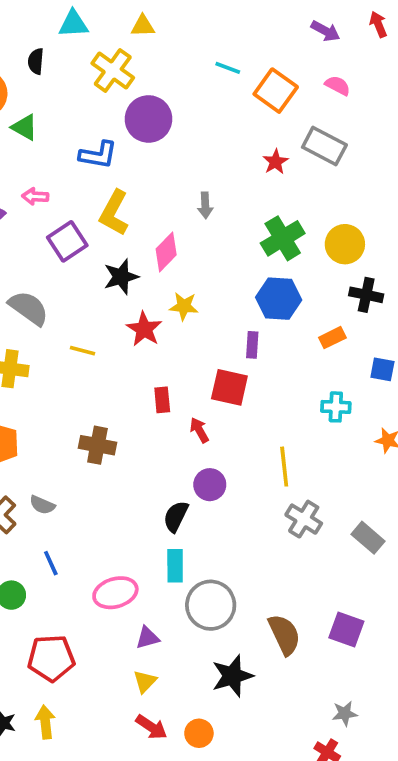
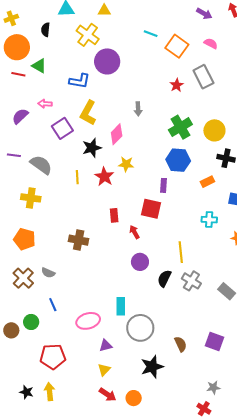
gray rectangle: (324, 146) -> (203, 77), turned 35
yellow line: (83, 351) -> (77, 177), moved, turned 72
black semicircle: (176, 516) -> (164, 278), moved
brown semicircle: (284, 635) -> (181, 344), size x0.7

